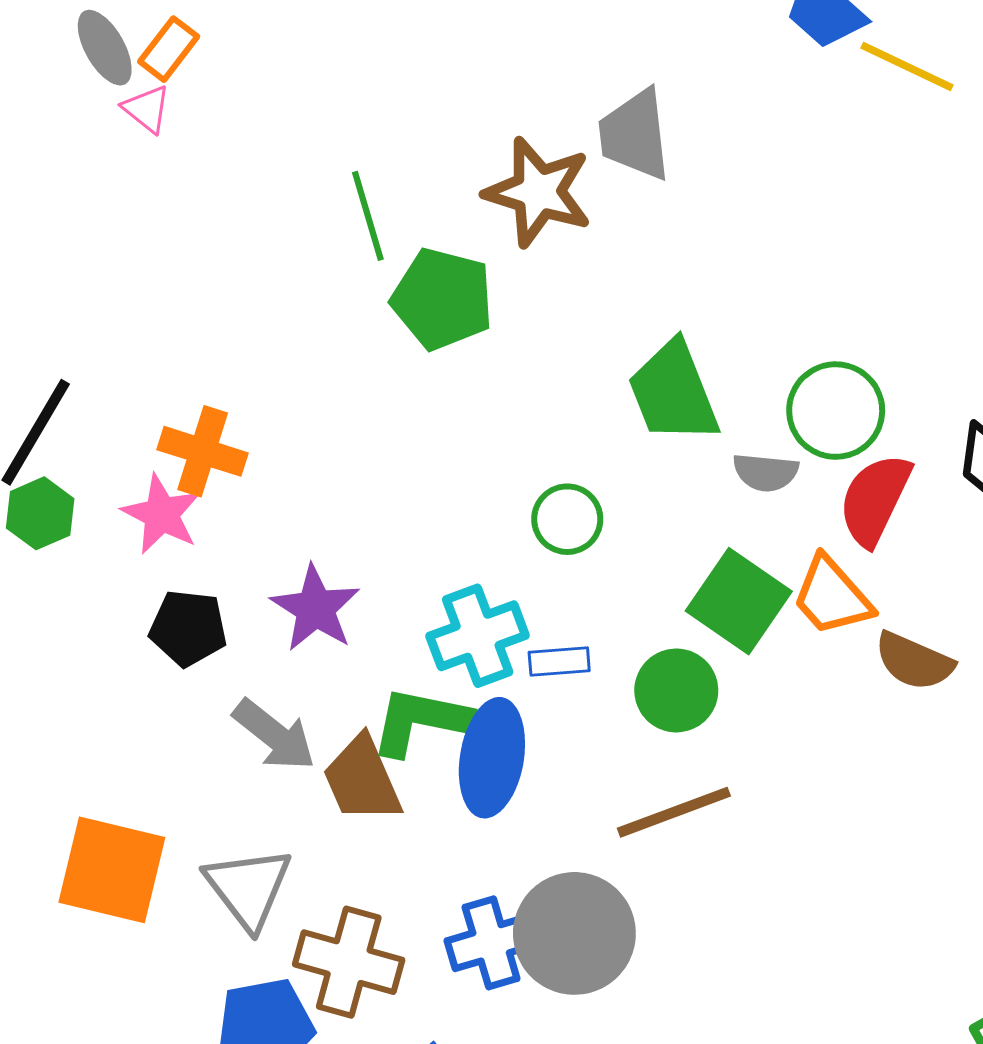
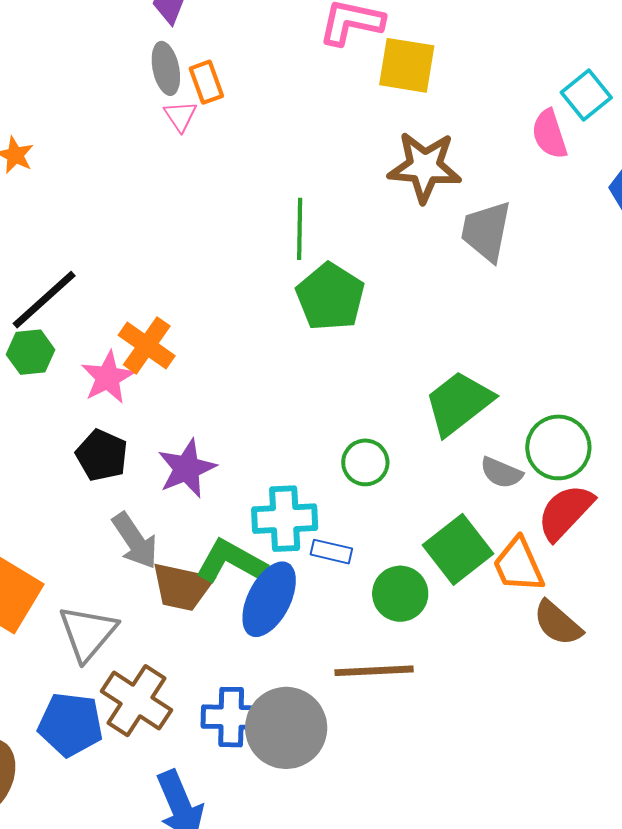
orange rectangle: (169, 49) -> (206, 82), turned -75
brown star: (538, 192) -> (425, 167), moved, turned -30
green trapezoid: (673, 392) -> (459, 403), turned 56
brown trapezoid: (362, 779) -> (182, 587), turned -72

